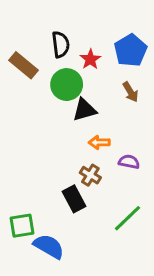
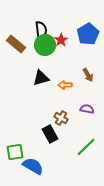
green circle: (67, 85) -> (45, 45), moved
brown arrow: (130, 92) -> (88, 75), moved
black triangle: (84, 110) -> (41, 78), moved
orange arrow: (99, 142) -> (65, 85), moved

